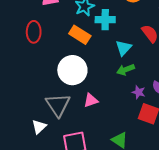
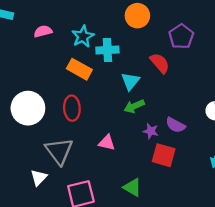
red ellipse: (34, 32) -> (72, 108), moved
white circle: (72, 70) -> (28, 108), moved
pink triangle: (91, 100) -> (107, 143), moved, turned 35

